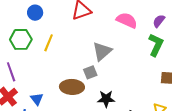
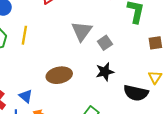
gray square: (90, 72) -> (105, 43), moved
black star: (106, 99) -> (105, 72), moved

